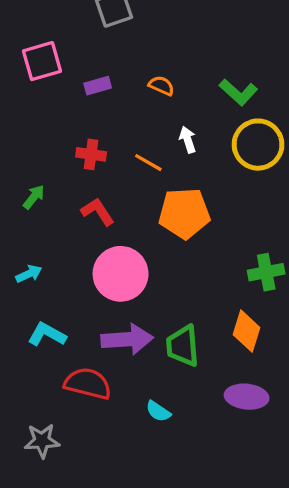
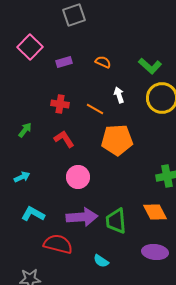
pink square: (42, 61) -> (30, 47), turned -30
pink circle: (121, 274) -> (78, 177), size x0.7
orange diamond: (247, 331) -> (155, 212), turned -45

